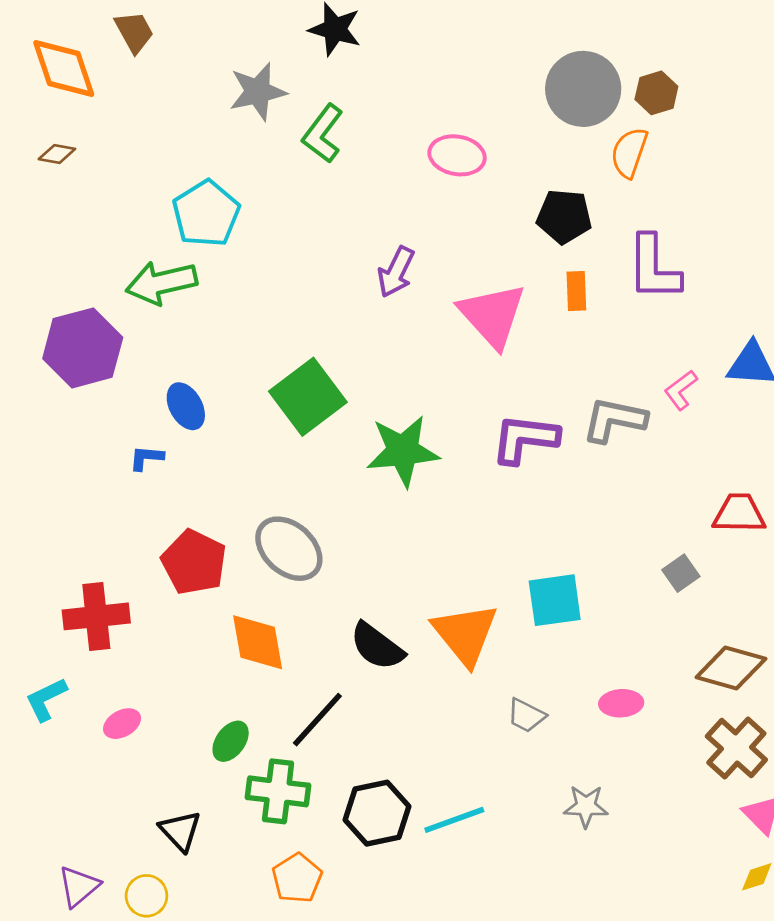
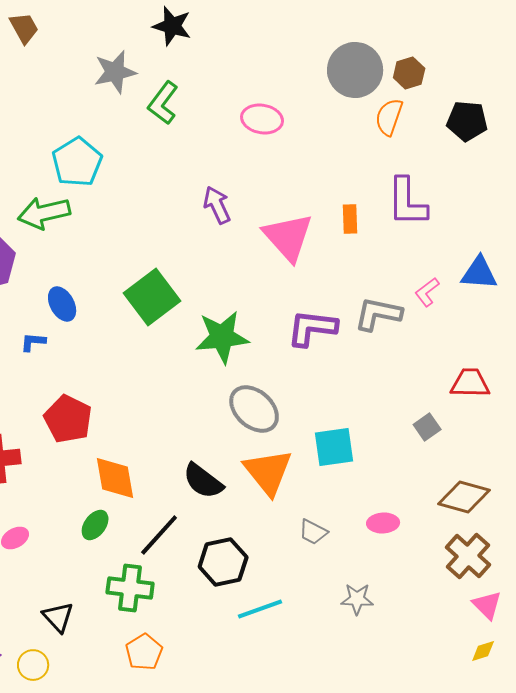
black pentagon: (564, 216) -> (467, 121), moved
purple arrow: (396, 272) -> (217, 205), turned 129
gray ellipse: (289, 549) -> (254, 409), moved
green ellipse: (231, 741) -> (95, 525), moved
black hexagon: (377, 813) -> (223, 562), moved

